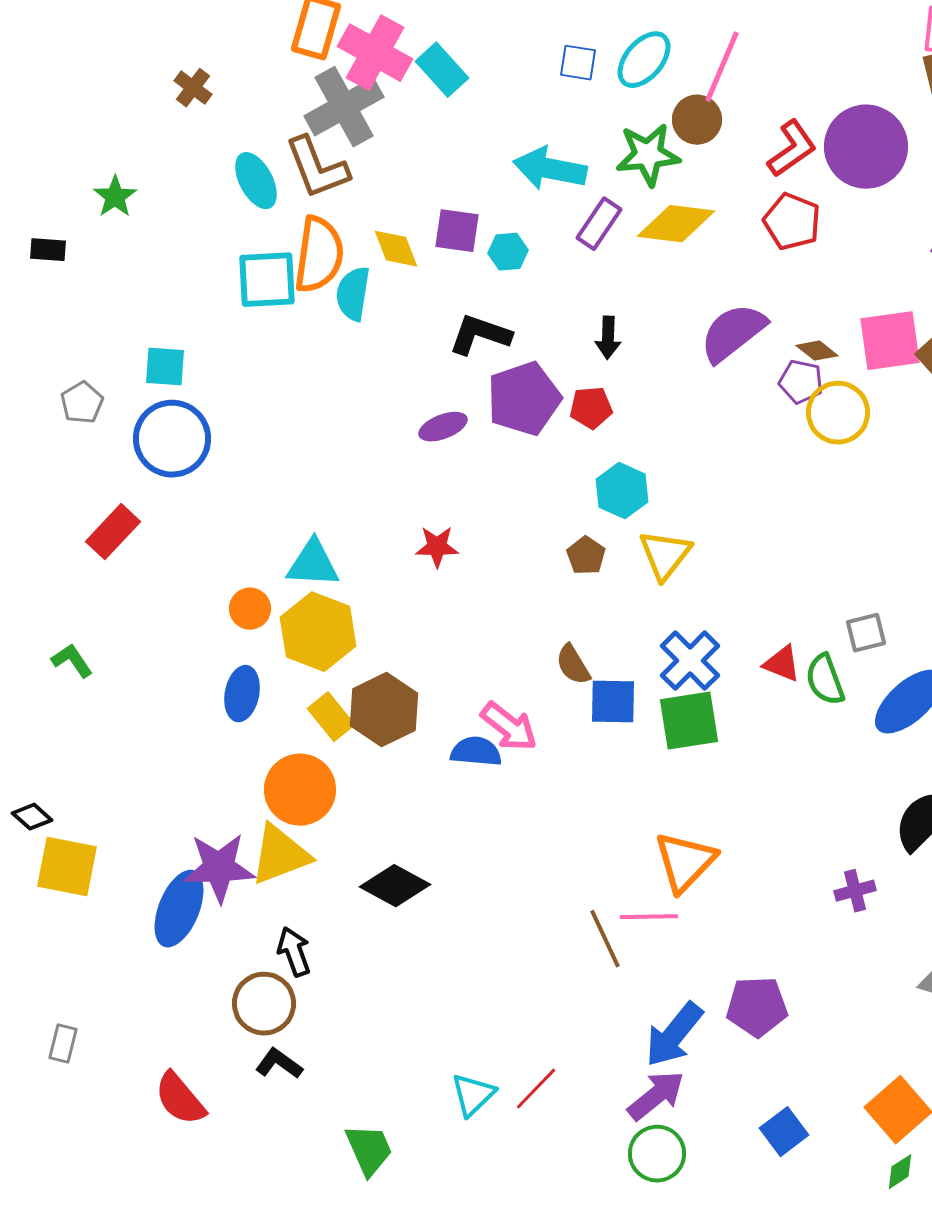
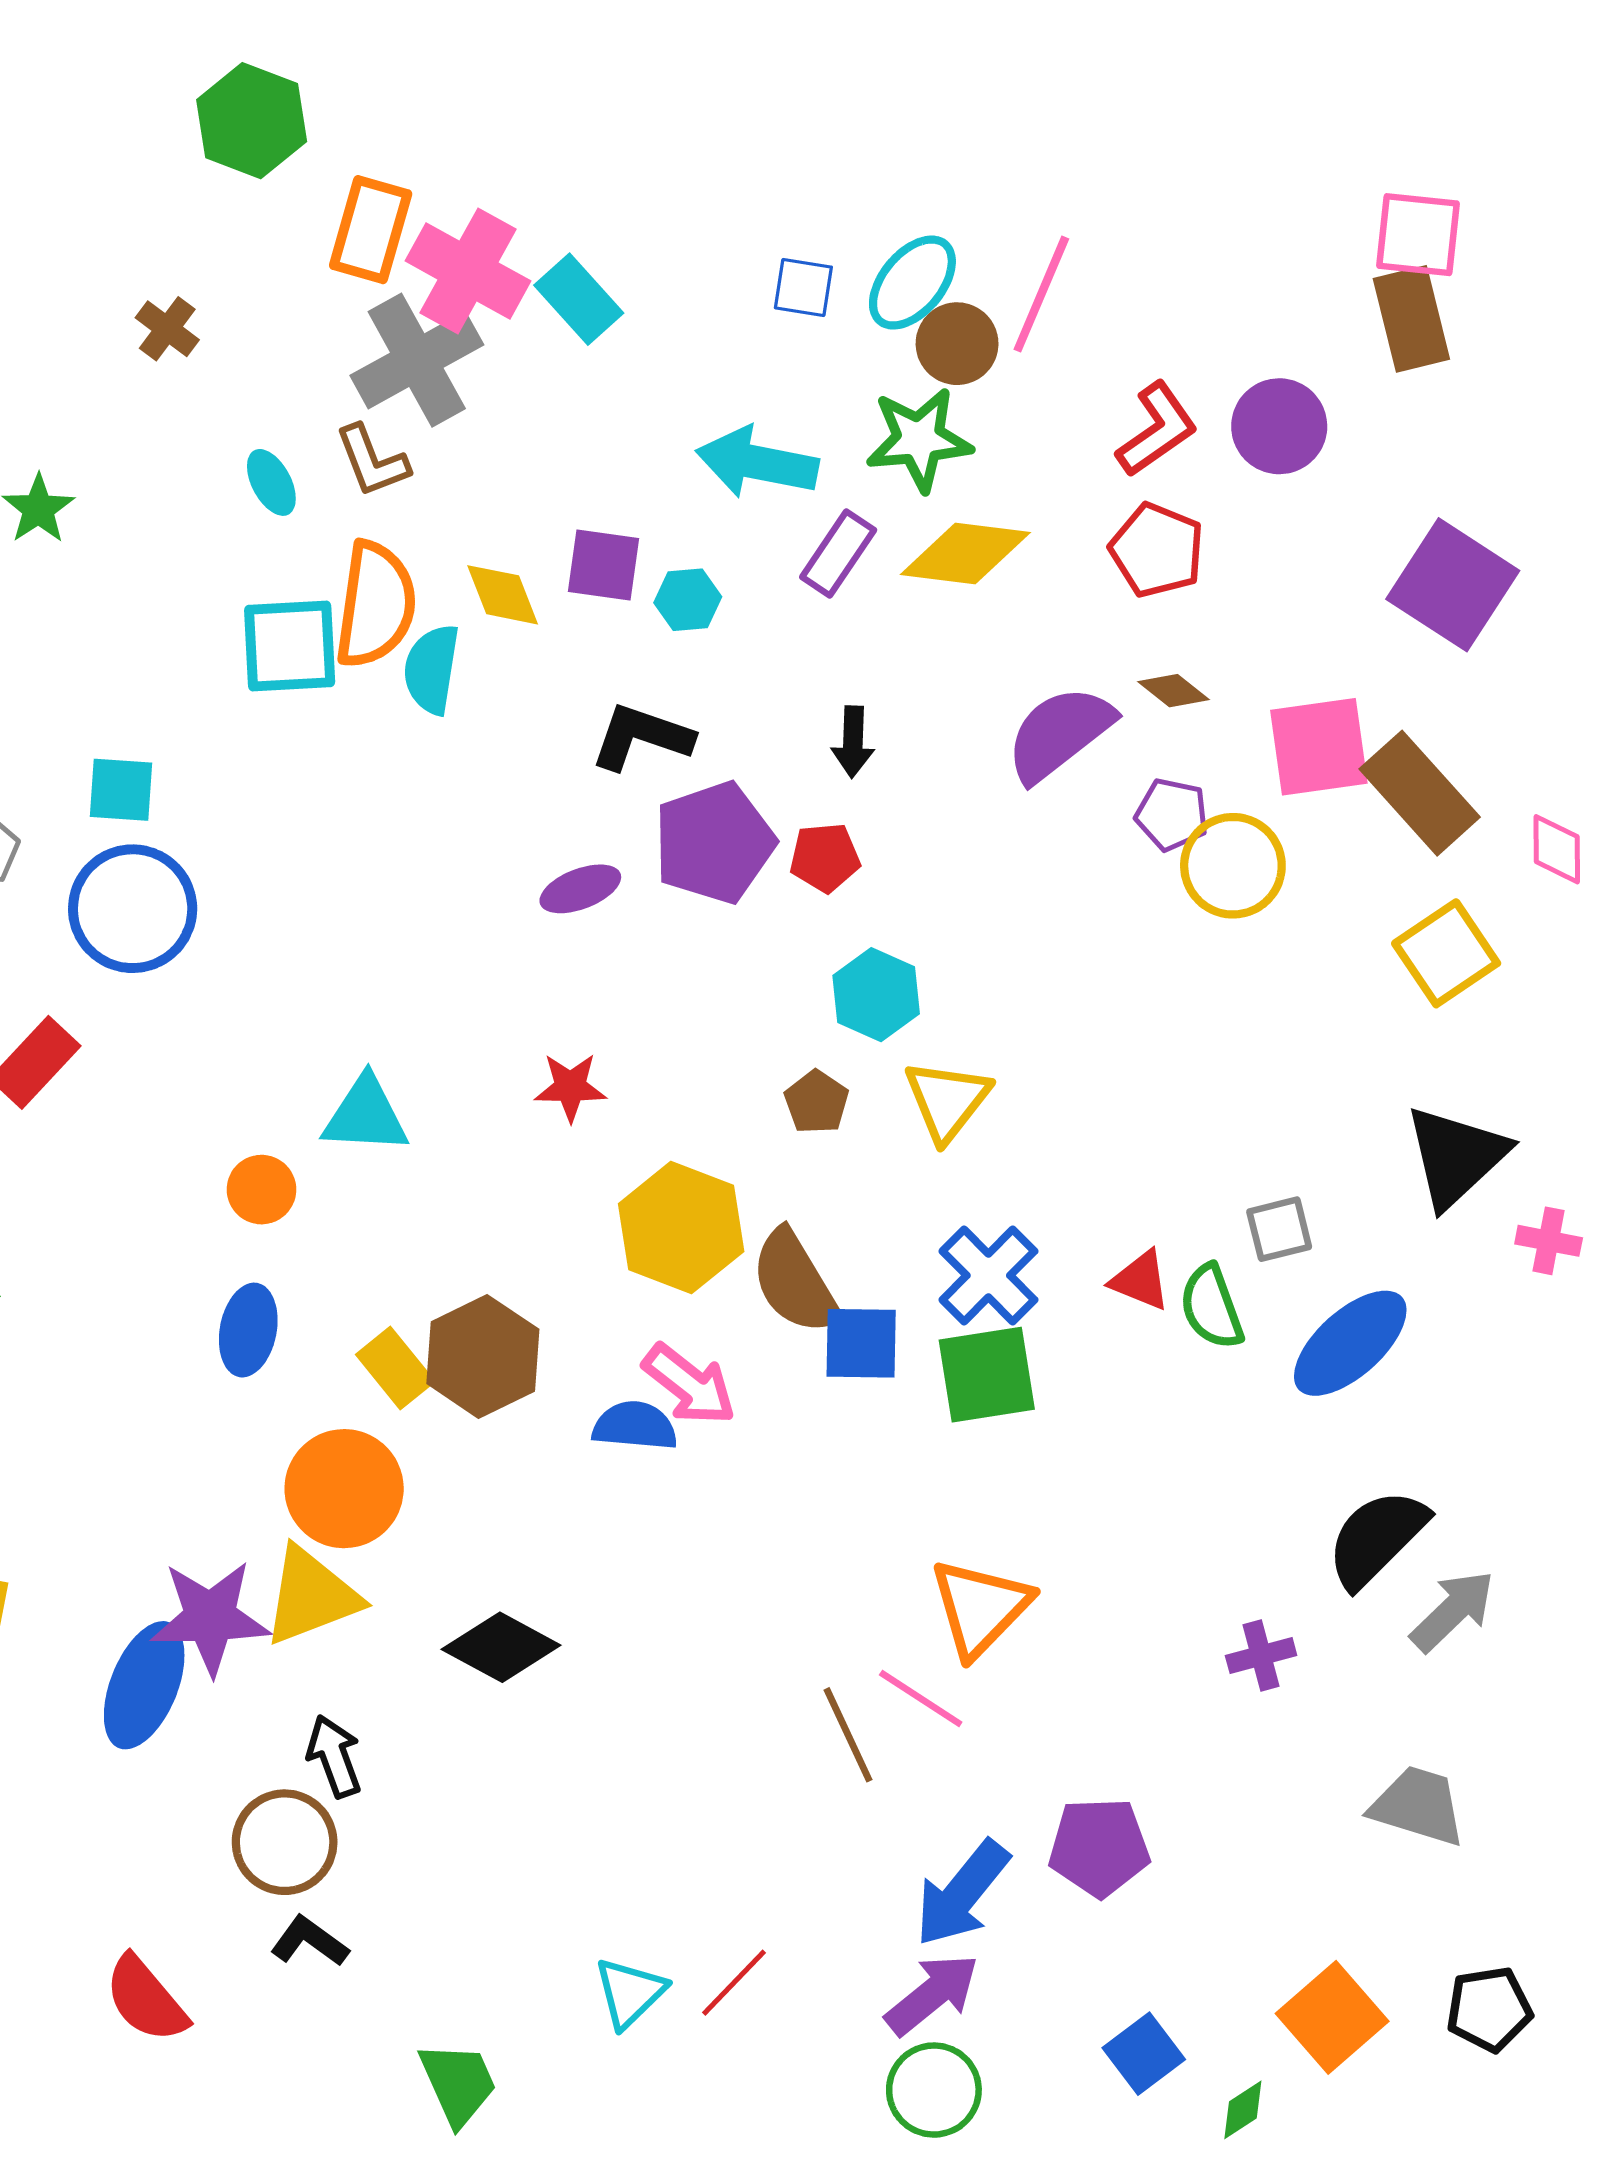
brown circle: (697, 120) -> (957, 344), moved
purple circle: (866, 147) -> (1279, 426), size x0.7
brown L-shape: (317, 168) -> (372, 461), size x0.7
cyan ellipse: (256, 181) -> (271, 482), size x0.7
brown diamond: (817, 351) -> (1173, 691), moved
yellow hexagon: (318, 632) -> (681, 1228), moved
brown semicircle: (573, 665) -> (795, 1282), size x1.6
pink line: (649, 917) -> (921, 1698), turned 34
green diamond: (900, 1172) -> (1243, 2110), moved

